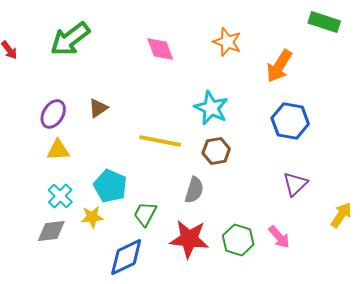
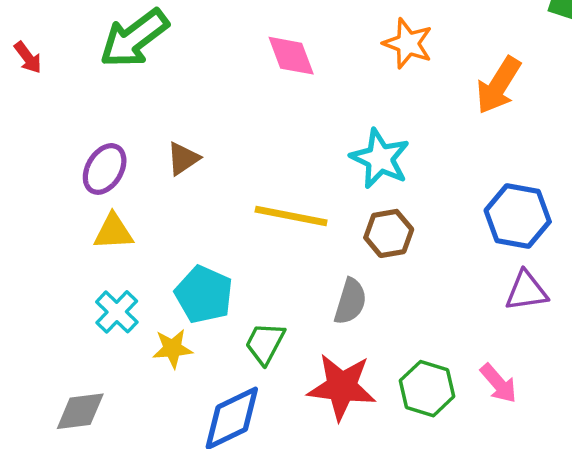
blue hexagon: (290, 121) -> (518, 216), moved
purple triangle: (295, 184) -> (526, 291), turned 36
gray diamond: (51, 231) -> (80, 411), moved

